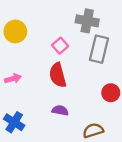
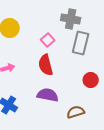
purple semicircle: (60, 110) -> (48, 95), size x1.5

